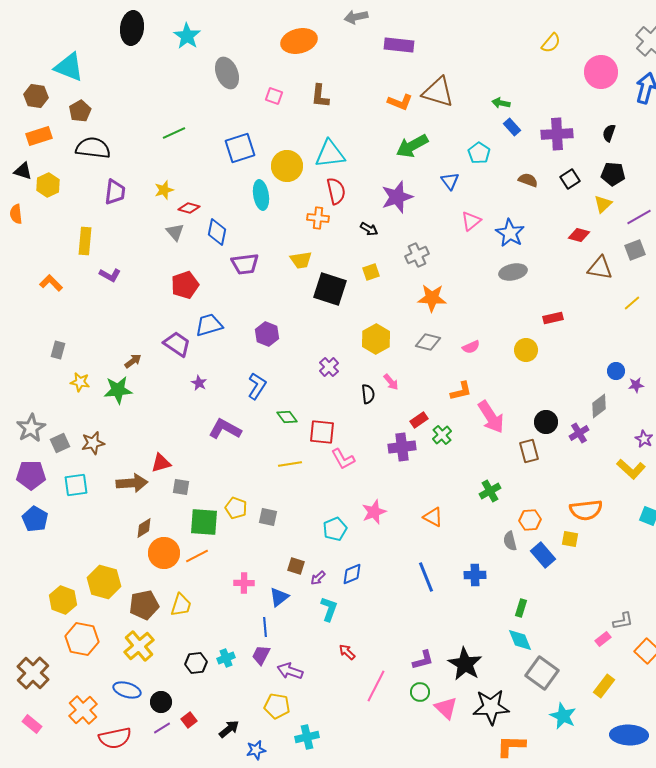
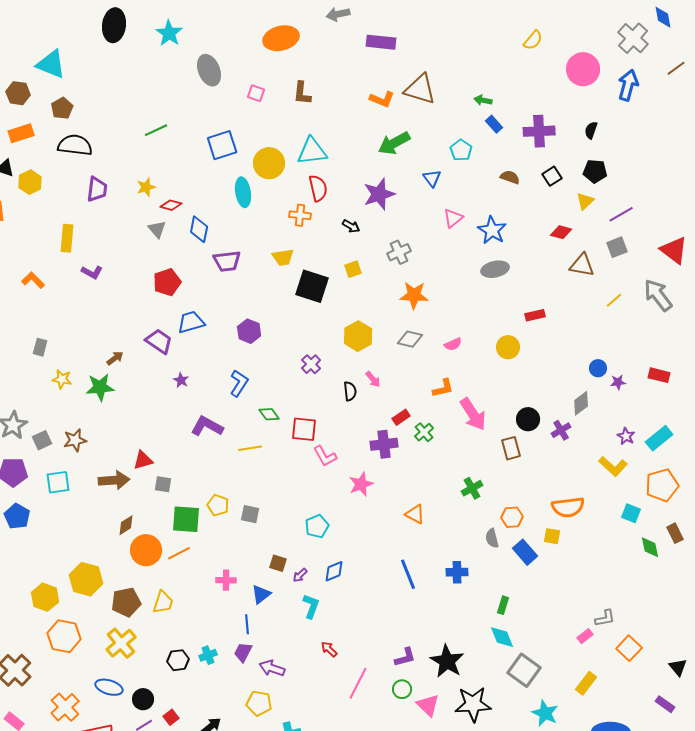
yellow line: (290, 464) -> (250, 448), moved
pink star: (374, 512) -> (361, 484), moved

